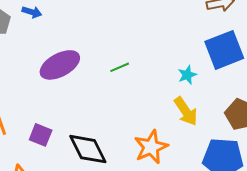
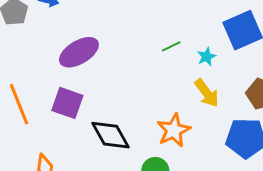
green line: (120, 67) -> (171, 46), moved
purple square: (41, 135) -> (67, 103), moved, size x1.4

